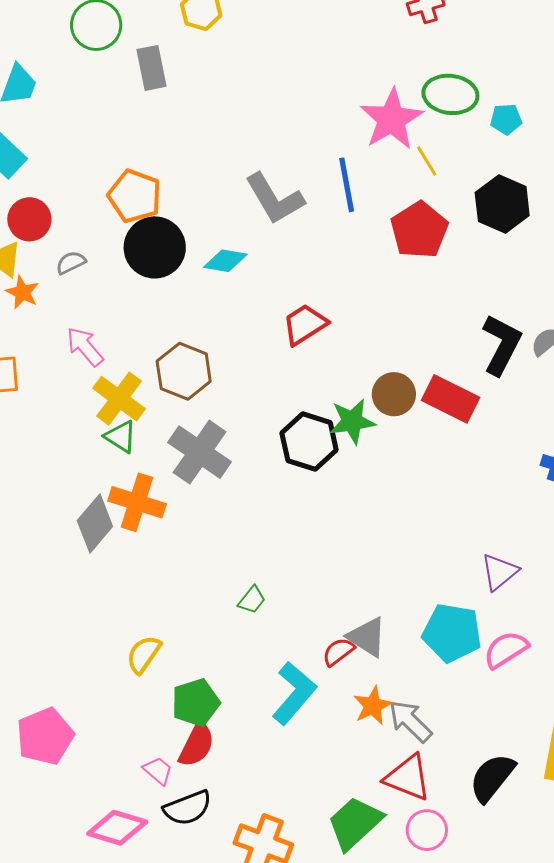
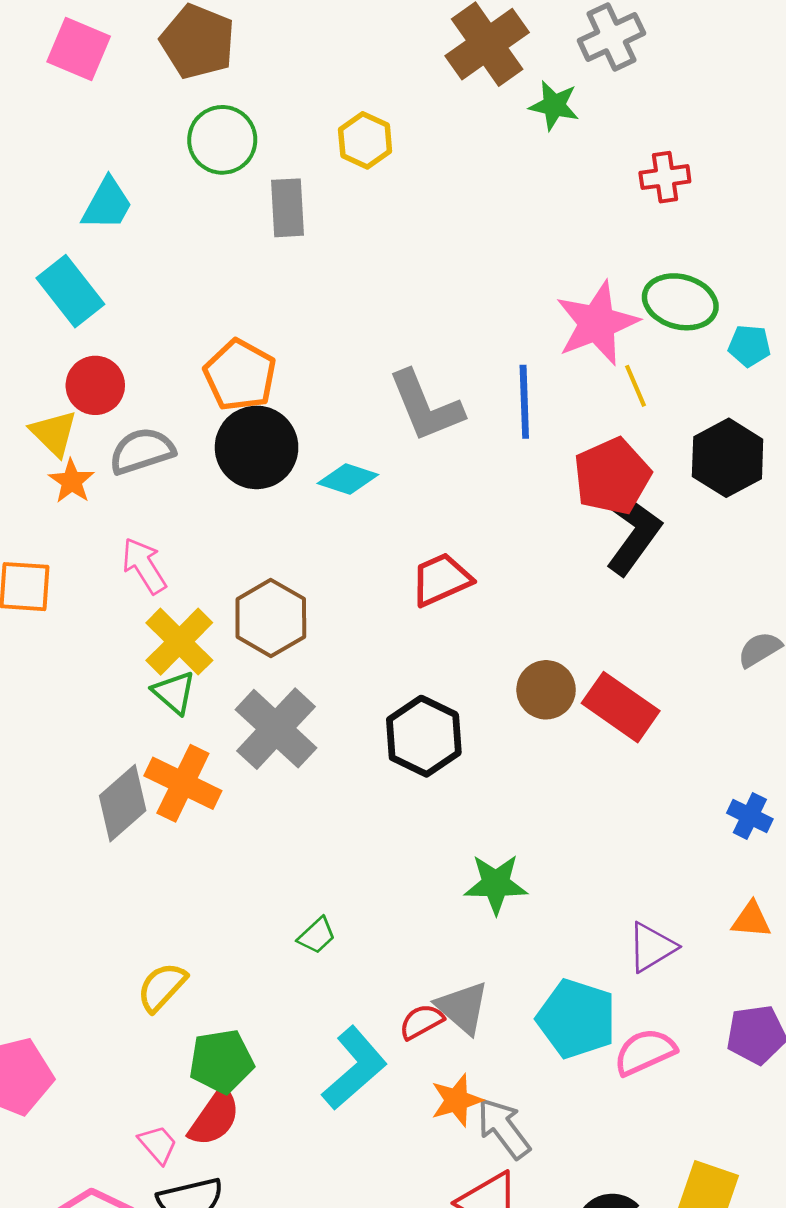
gray semicircle: (71, 263) -> (142, 451), size x1.6
black L-shape: (502, 345) -> (633, 534), moved
green star: (352, 421) -> (496, 884), moved

